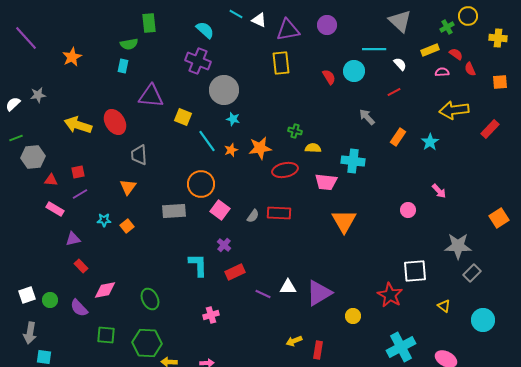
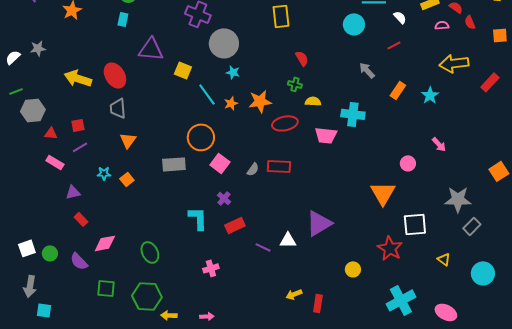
red semicircle: (329, 77) -> (302, 58), moved
gray trapezoid: (139, 155) -> (118, 108), moved
orange triangle: (344, 221) -> (383, 193), moved
purple triangle: (319, 293) -> (319, 223), moved

